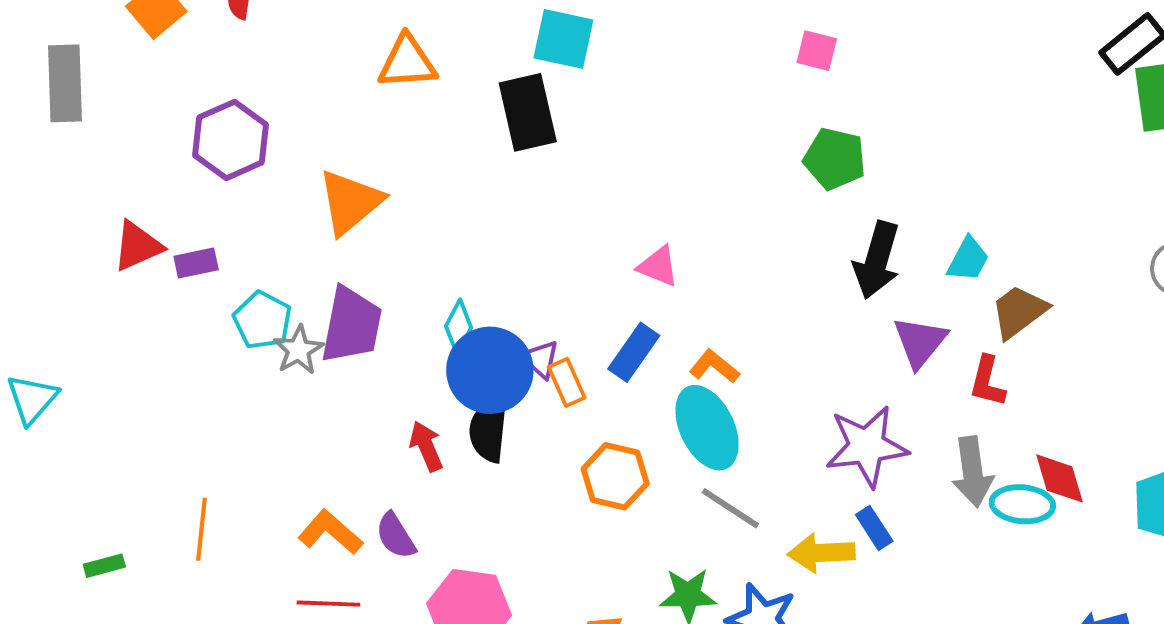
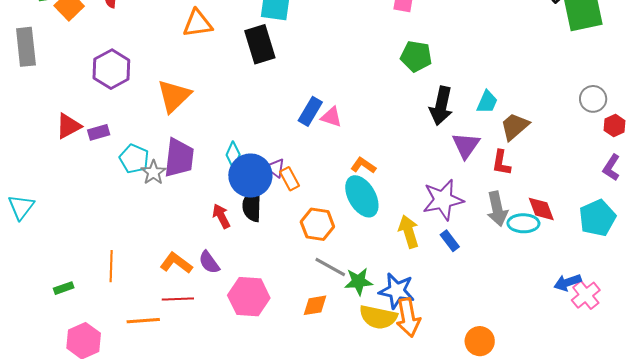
blue rectangle: (634, 352) -> (310, 111), moved
gray line: (730, 508) -> (330, 267), moved
yellow arrow: (821, 553) -> (409, 231), moved, turned 80

